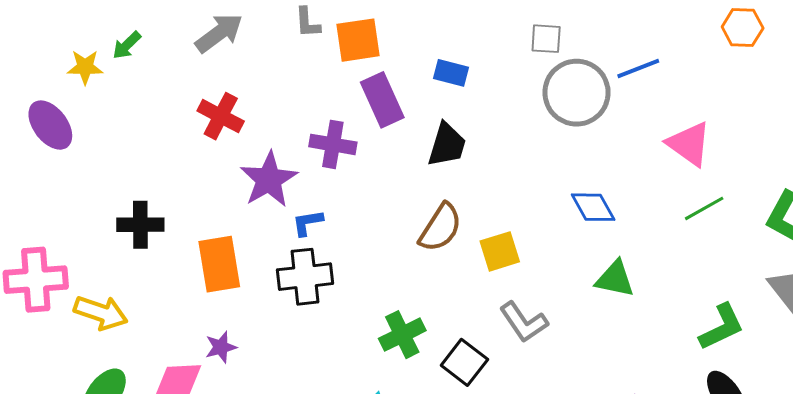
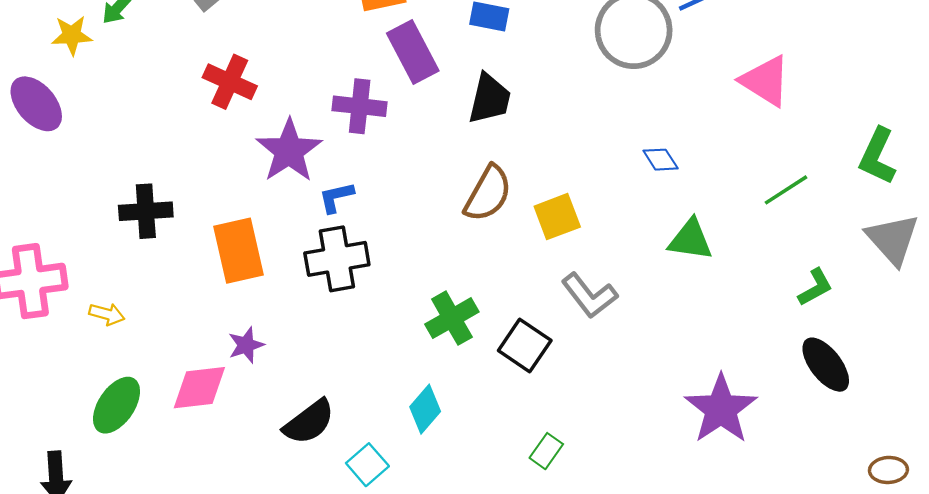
blue diamond: (593, 207) -> (661, 160), size x0.7
green line: (704, 208) -> (786, 190), moved
yellow arrow: (101, 313) -> (107, 314), size x0.6
green L-shape: (722, 327) -> (815, 287), size x0.7

